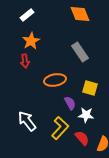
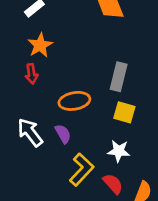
gray rectangle: (80, 52) -> (119, 77), moved, turned 48
purple semicircle: (70, 103) -> (63, 134), moved
white arrow: (27, 121) -> (30, 132), moved

